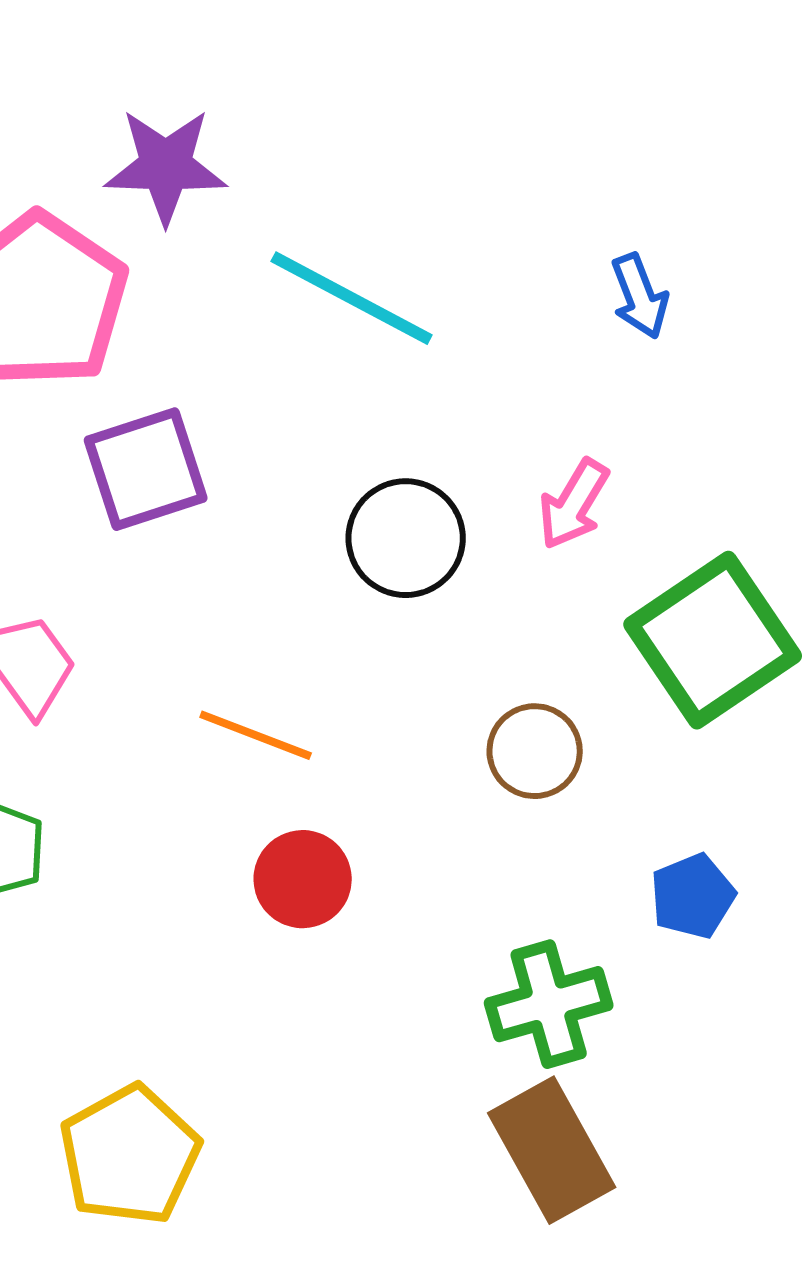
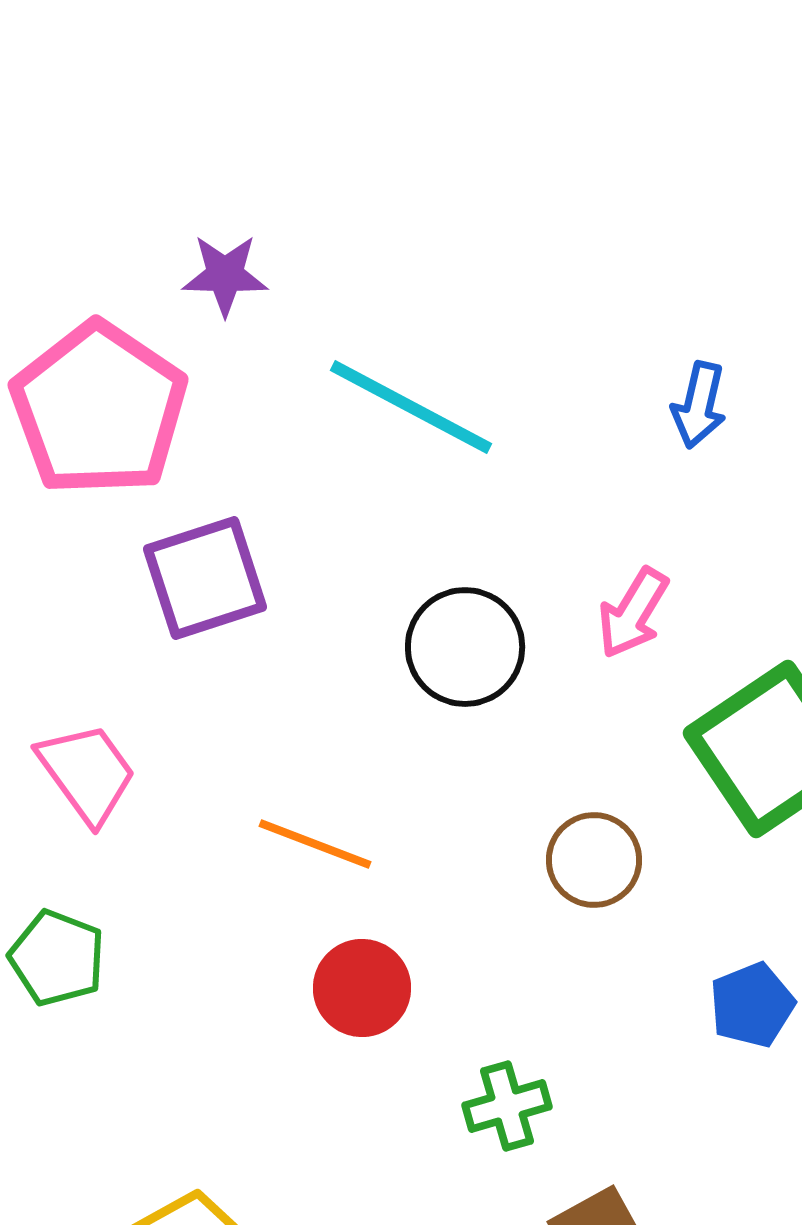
purple star: (166, 166) -> (225, 275), size x0.7
blue arrow: (640, 296) -> (699, 405), turned 34
green cross: (549, 1004) -> (507, 1106), moved, size x0.7

